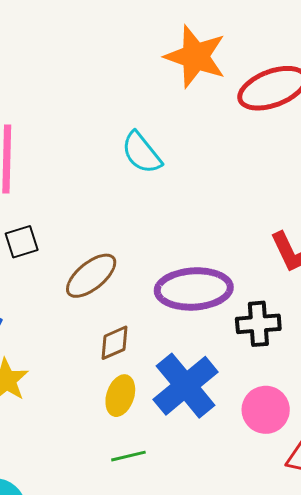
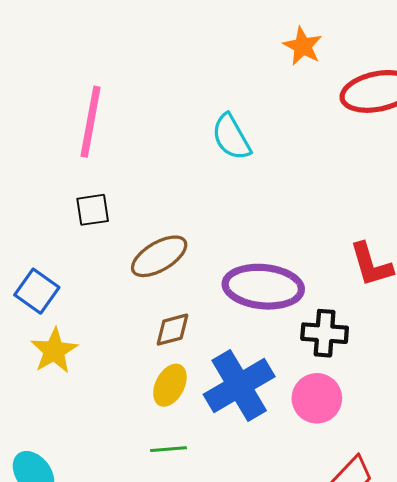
orange star: (195, 57) -> (303, 46), size x0.6
pink circle: (266, 410) -> (317, 398), moved

